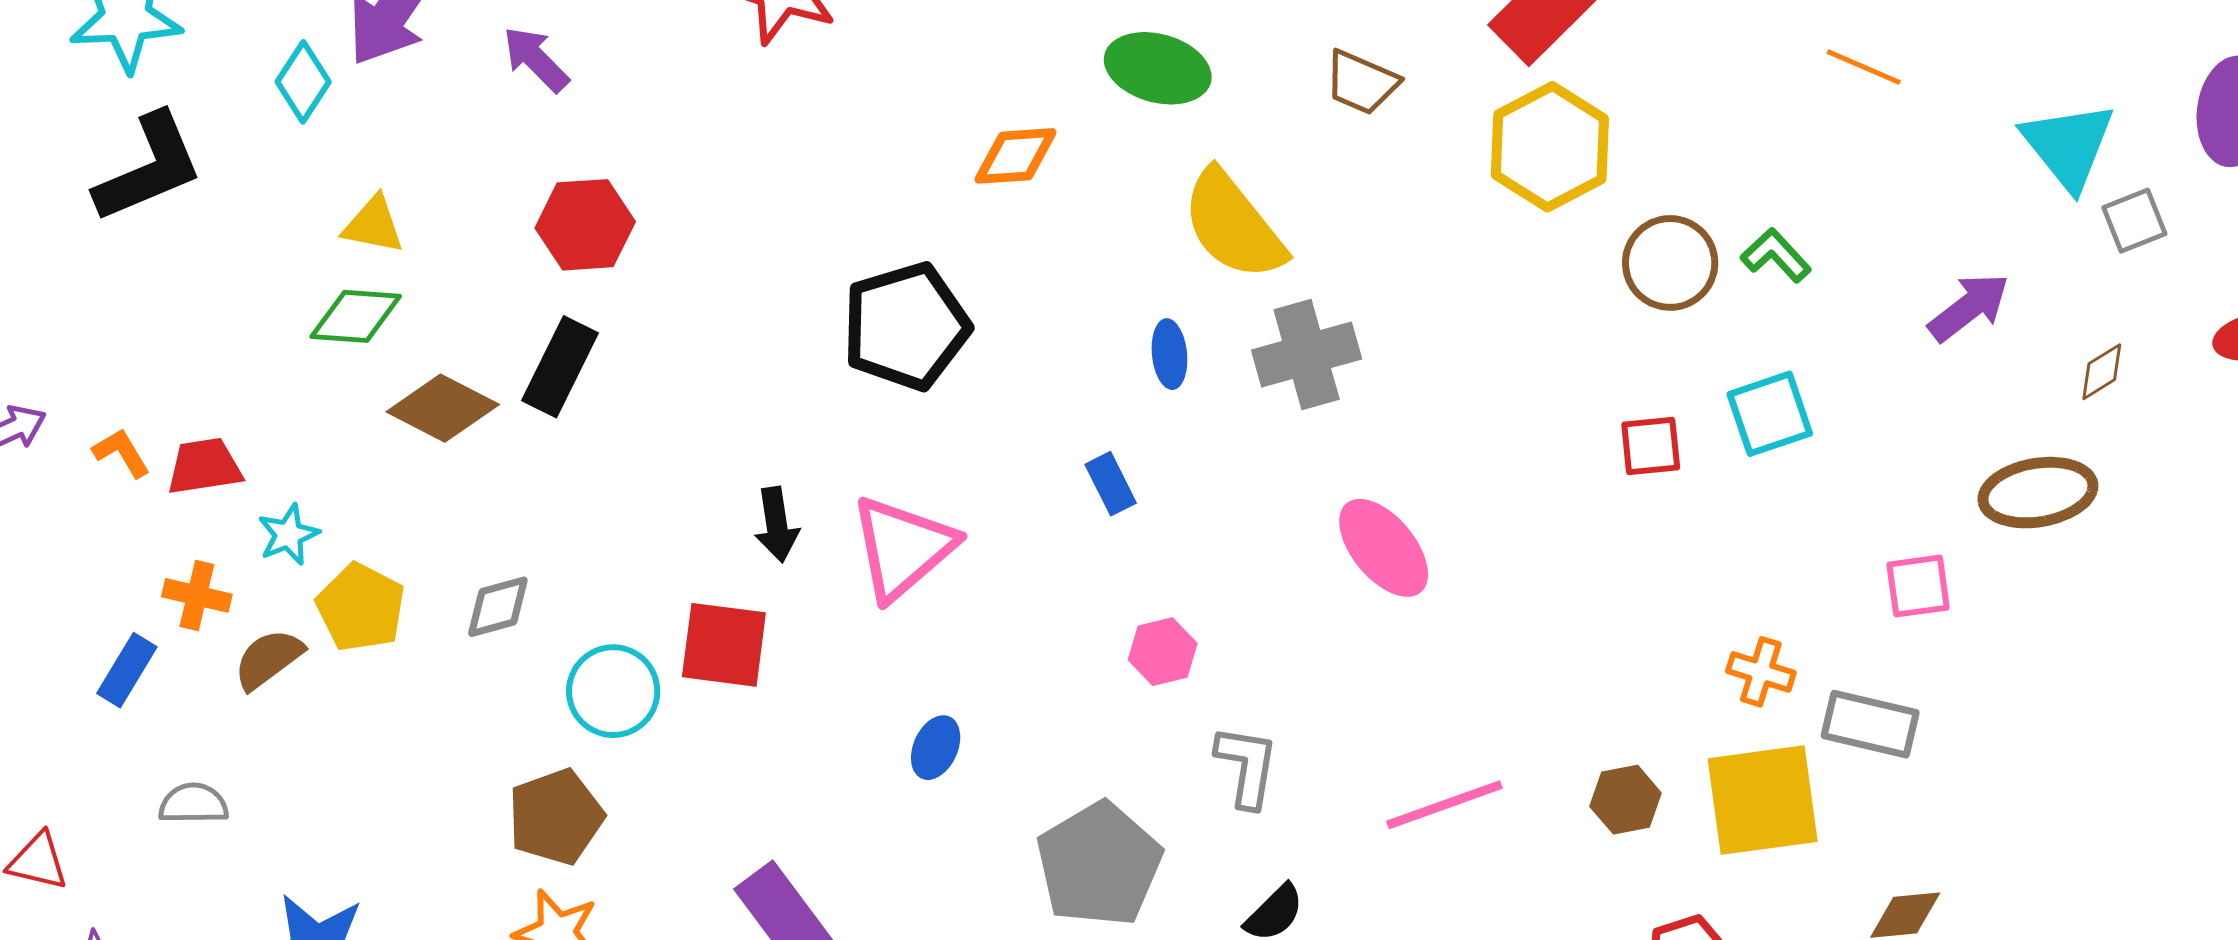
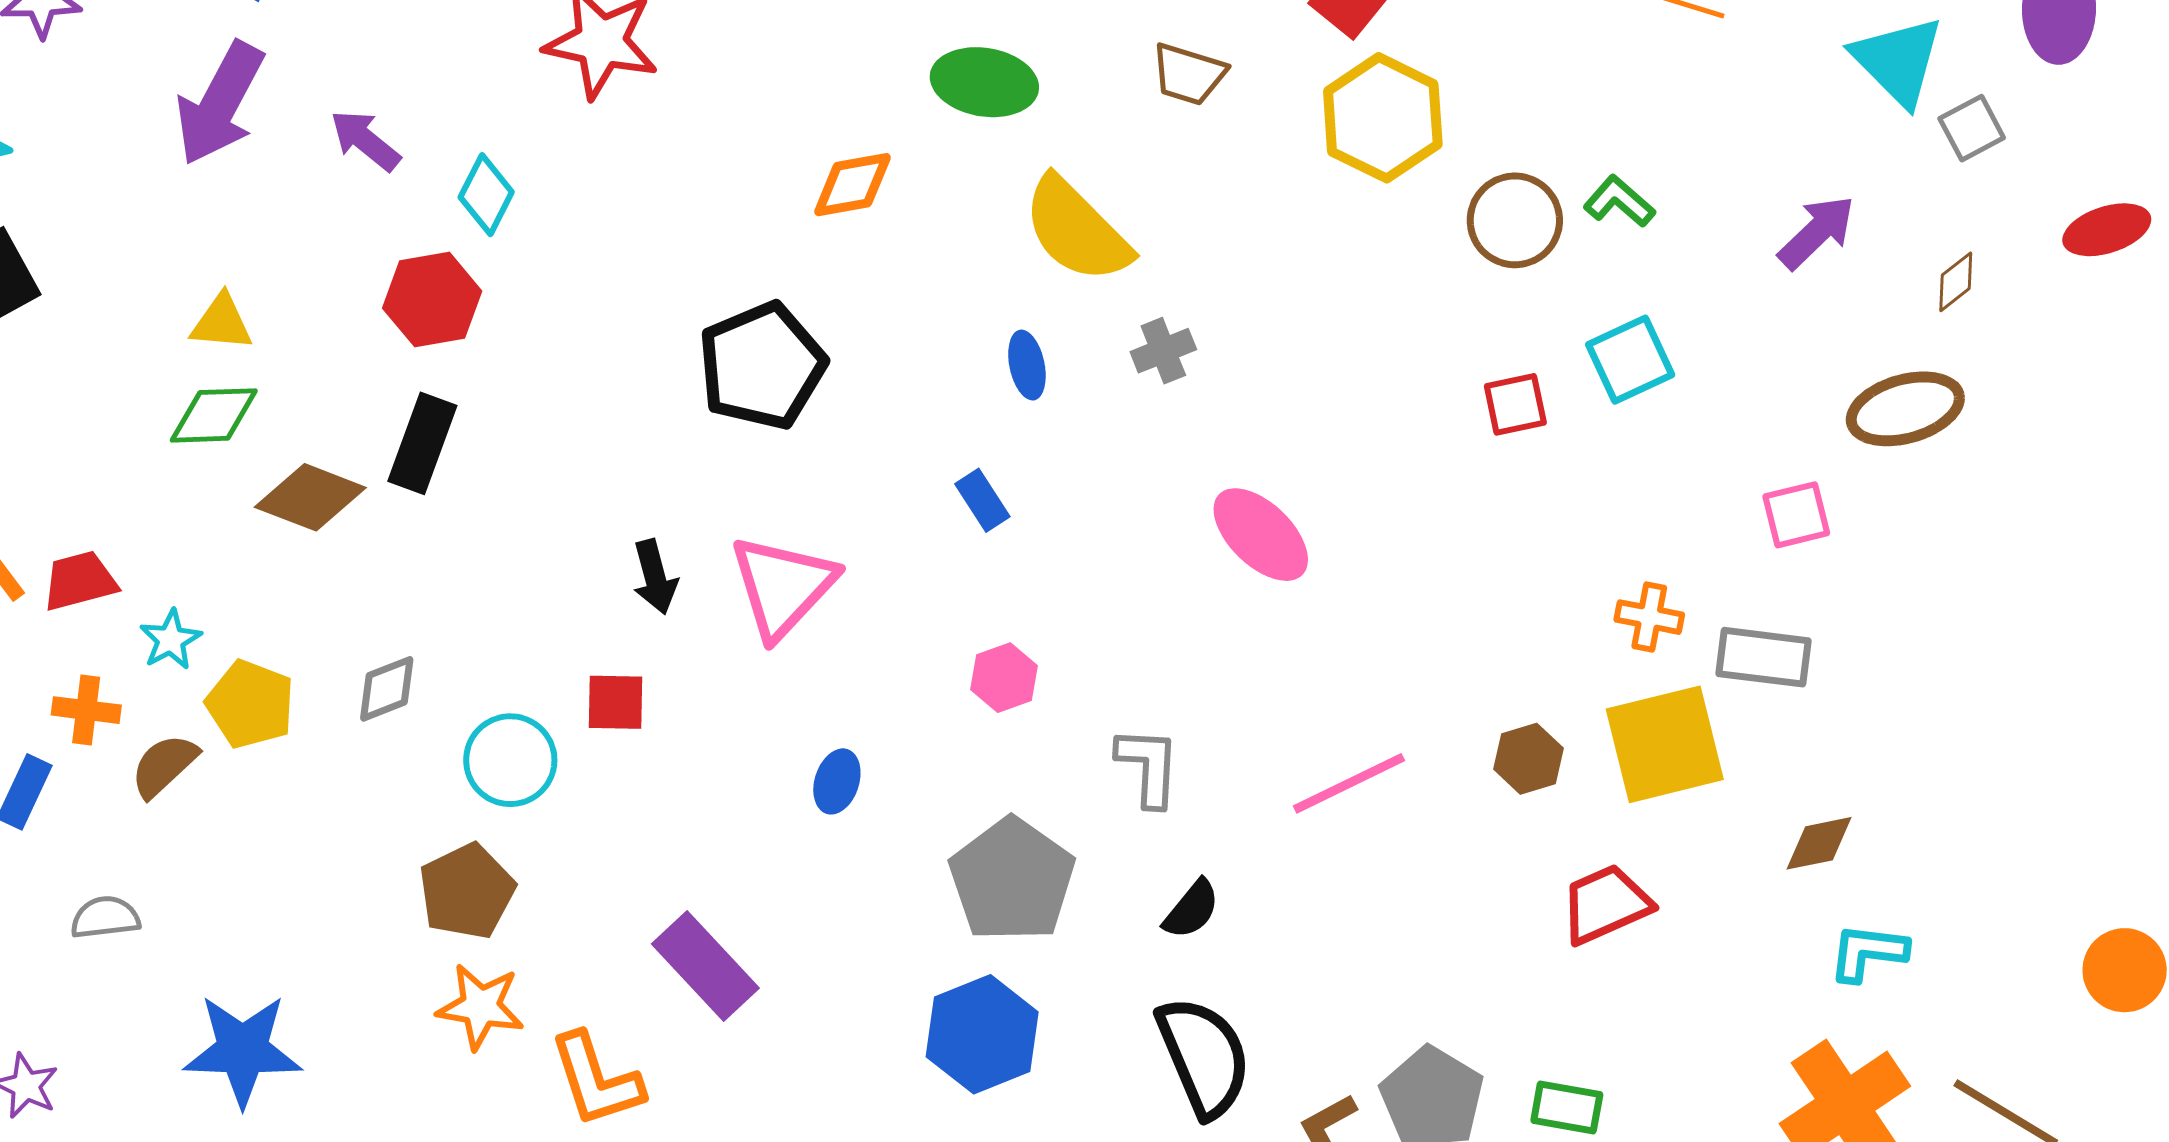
cyan diamond: (303, 82) -> (486, 195), moved
gray cross: (1307, 355) -> (1163, 351), size x0.6
red square: (724, 645) -> (615, 702), size x0.7
pink hexagon: (1163, 652) -> (1004, 678), moved

